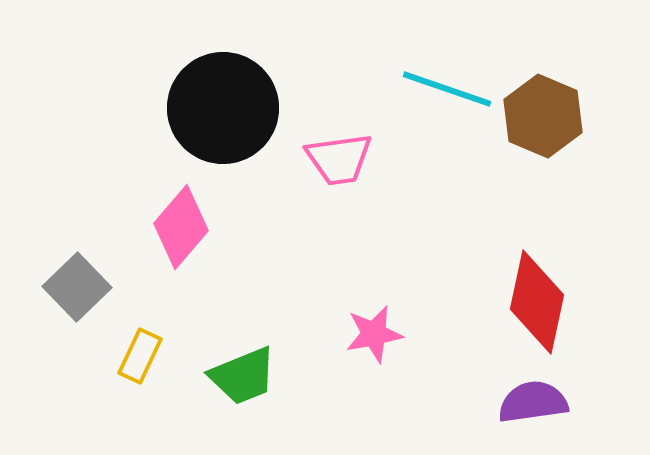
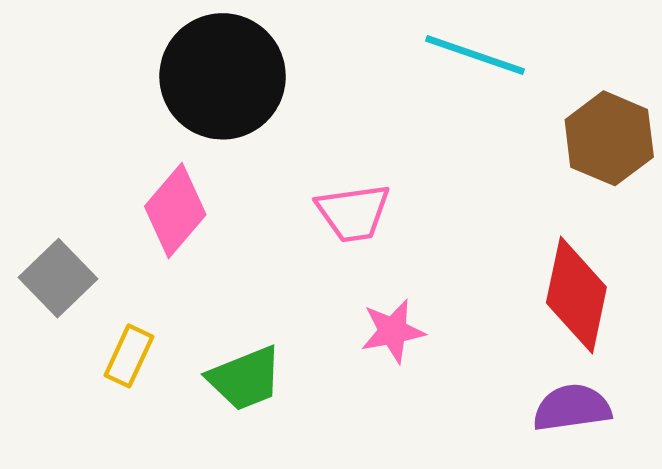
brown hexagon: (543, 116) -> (609, 138), moved
pink trapezoid: (339, 159) -> (353, 213), moved

